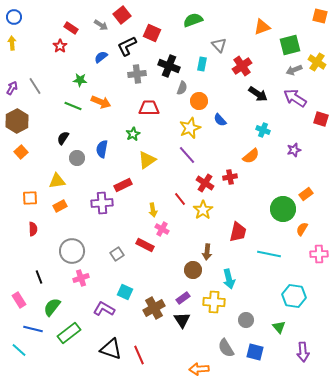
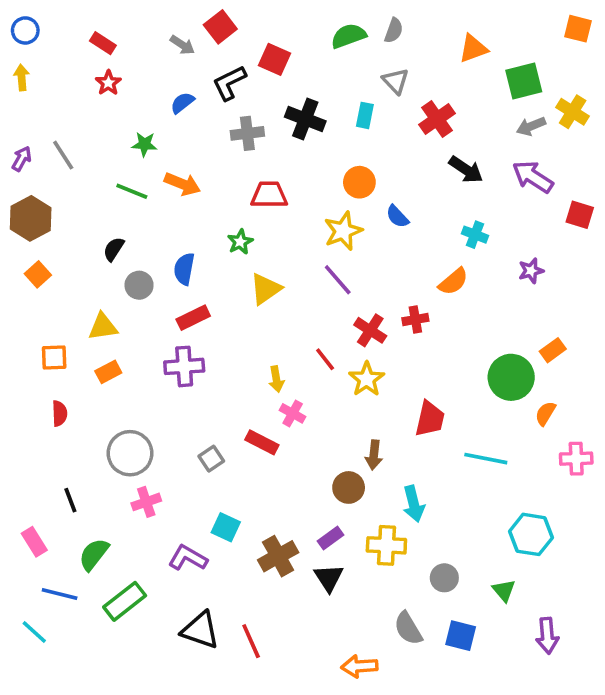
red rectangle: (71, 28) -> (103, 43), moved
gray semicircle: (182, 88) -> (394, 30), moved
red rectangle: (123, 185) -> (193, 318), moved

